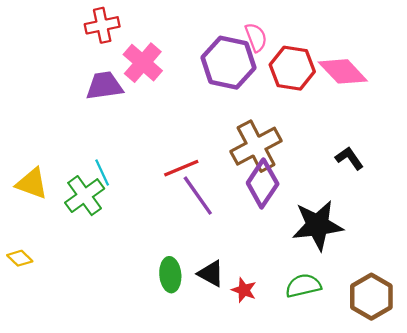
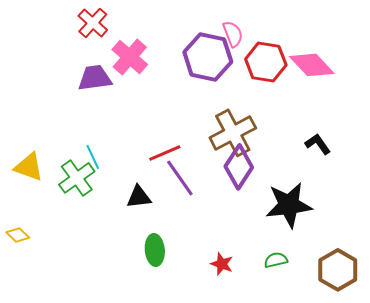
red cross: (102, 25) -> (93, 23), turned -36
black triangle: (211, 274) -> (139, 197), moved, turned -36
green semicircle: (303, 286) -> (276, 260), size x0.7

